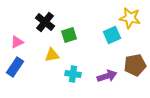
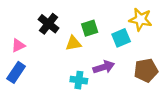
green square: (69, 35) -> (90, 28), moved
yellow triangle: (52, 55) -> (73, 43), moved
purple arrow: (107, 76) -> (104, 67), moved

